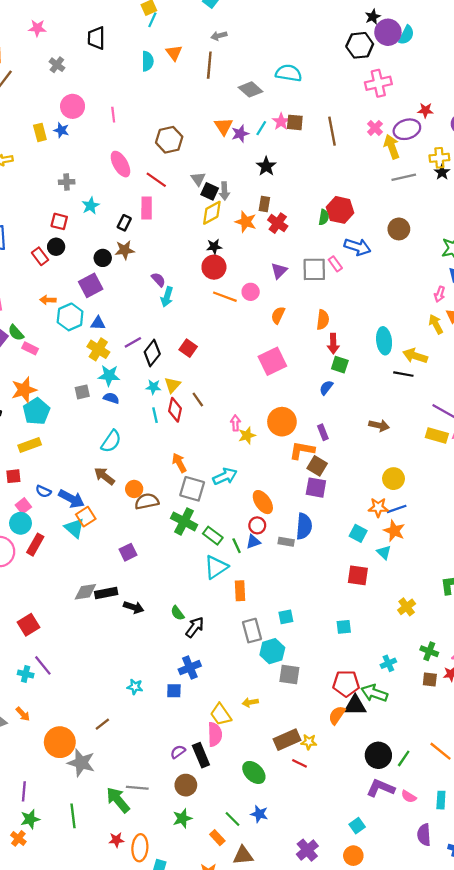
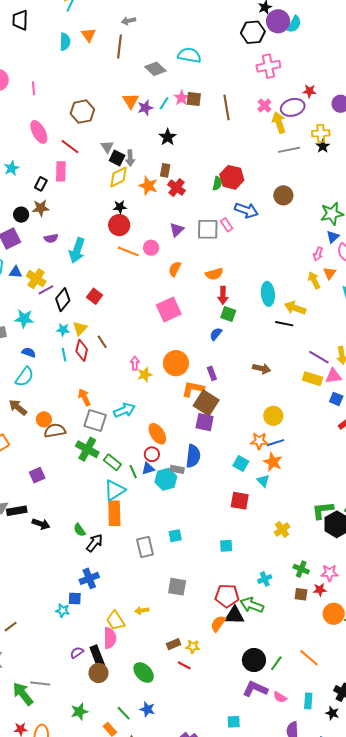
purple semicircle: (158, 280) -> (51, 238), moved, turned 120
cyan arrow: (167, 297) -> (77, 250), size x1.4
orange semicircle: (323, 320) -> (214, 274), turned 66
yellow cross: (98, 349) -> (36, 279), moved
blue semicircle: (111, 398) -> (29, 352), moved
brown square: (317, 466) -> (206, 403), size x1.4
orange rectangle: (240, 591) -> (114, 513), moved, size x1.4
cyan hexagon: (272, 651) -> (166, 479), moved
cyan star: (135, 687) -> (63, 611), moved
brown rectangle: (287, 740) -> (174, 644), size x0.6
brown circle: (186, 785) -> (98, 673), moved
cyan square: (357, 826) -> (234, 722), turned 32

